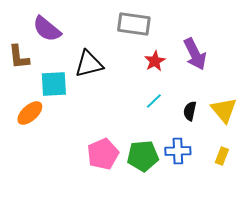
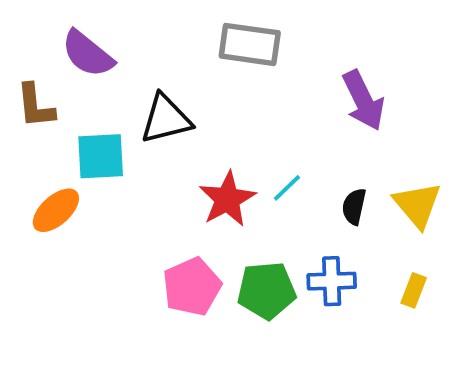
red star: (155, 61) -> (227, 199), moved, size x1.4

